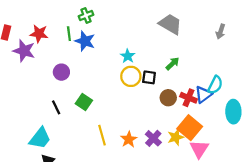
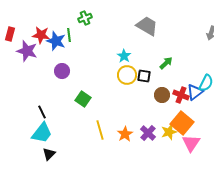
gray trapezoid: (170, 24) -> (147, 26), moved
blue star: (85, 41) -> (56, 41), moved
black line: (56, 107) -> (42, 112), moved

